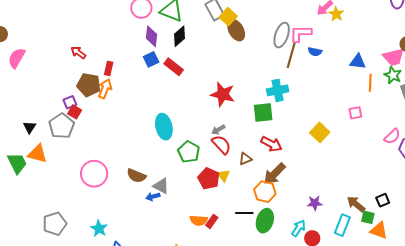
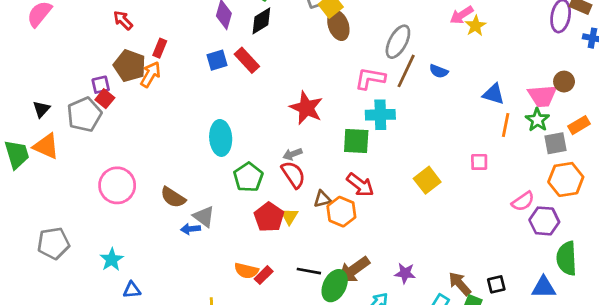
pink L-shape: (301, 34) -> (370, 78), moved
blue square: (151, 59) -> (217, 60), moved
brown arrow: (275, 174) -> (354, 270), moved
orange hexagon: (265, 192) -> (341, 212), moved

